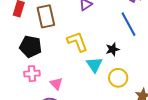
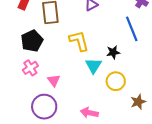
black pentagon: (31, 47) -> (32, 41), turned 30
pink cross: (32, 74) -> (30, 68), turned -35

